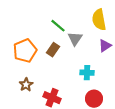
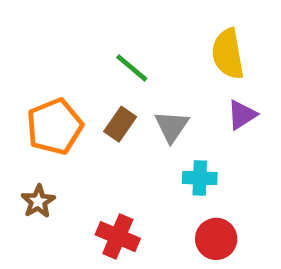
gray triangle: (75, 39) -> (172, 126), moved
brown star: (26, 85) -> (38, 201), moved

